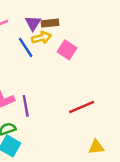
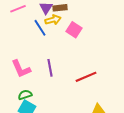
purple line: (26, 106) -> (50, 68), moved

